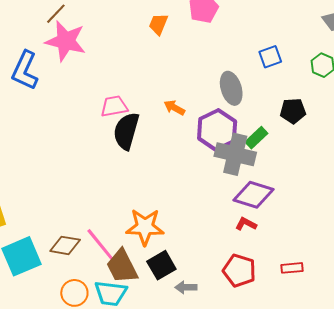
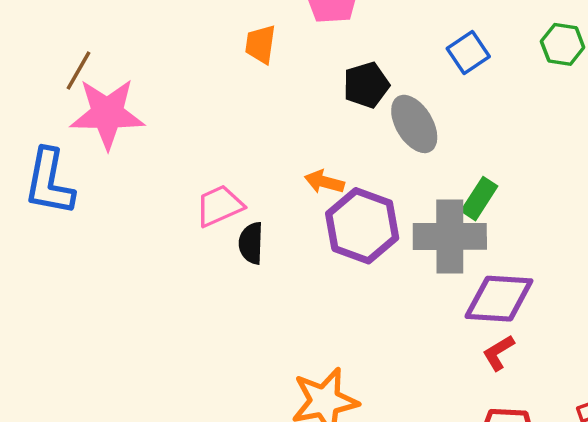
black pentagon: (293, 111) -> (366, 85), moved
purple hexagon: (217, 130) -> (362, 226), moved
black semicircle: (126, 131) -> (251, 243), size x0.6
red L-shape: (246, 224) -> (498, 353), turned -45

